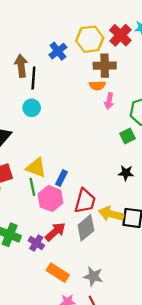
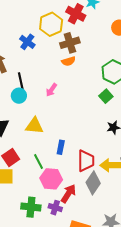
black line: (33, 78) -> (21, 82), moved
pink arrow: (109, 101) -> (51, 90), moved, turned 40
yellow triangle: (36, 168) -> (34, 126), moved
pink hexagon: (51, 199) -> (51, 179), moved

